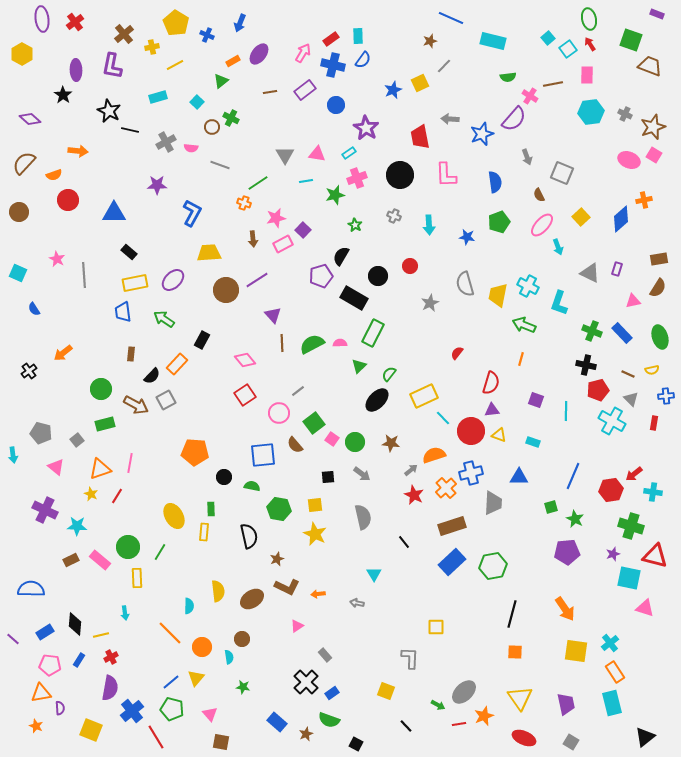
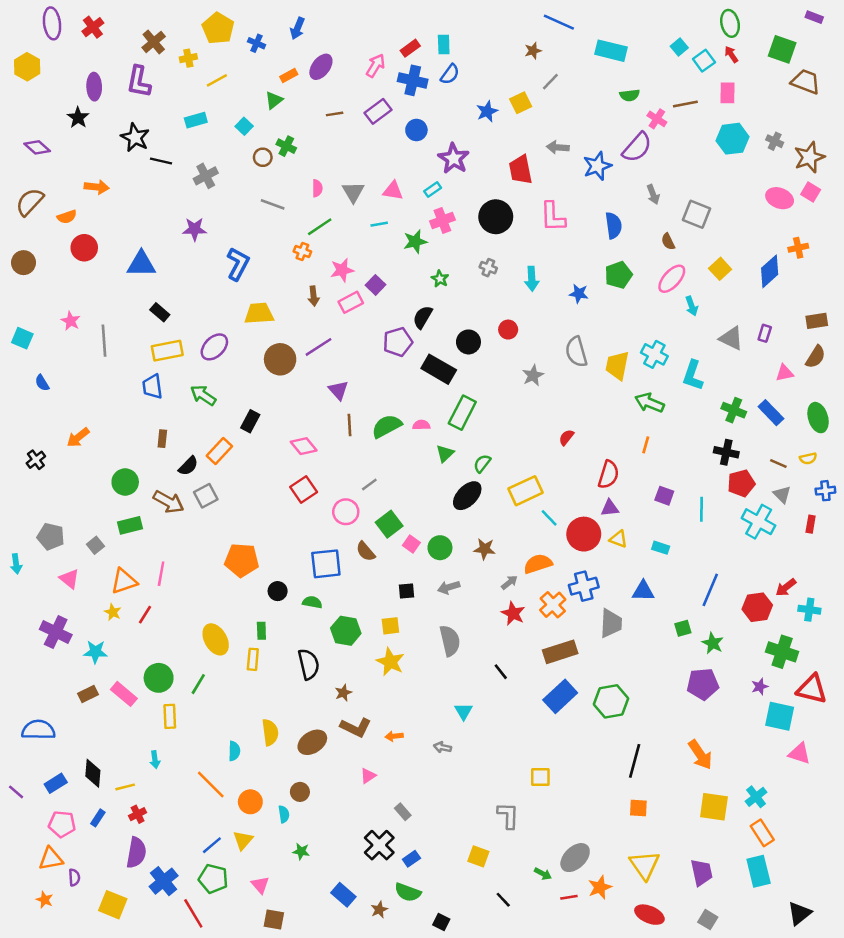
pink semicircle: (191, 148) -> (317, 188), moved, turned -96
gray arrow: (362, 474) -> (449, 587), turned 126

